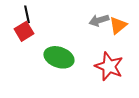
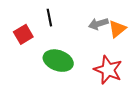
black line: (27, 14) -> (49, 18), moved

